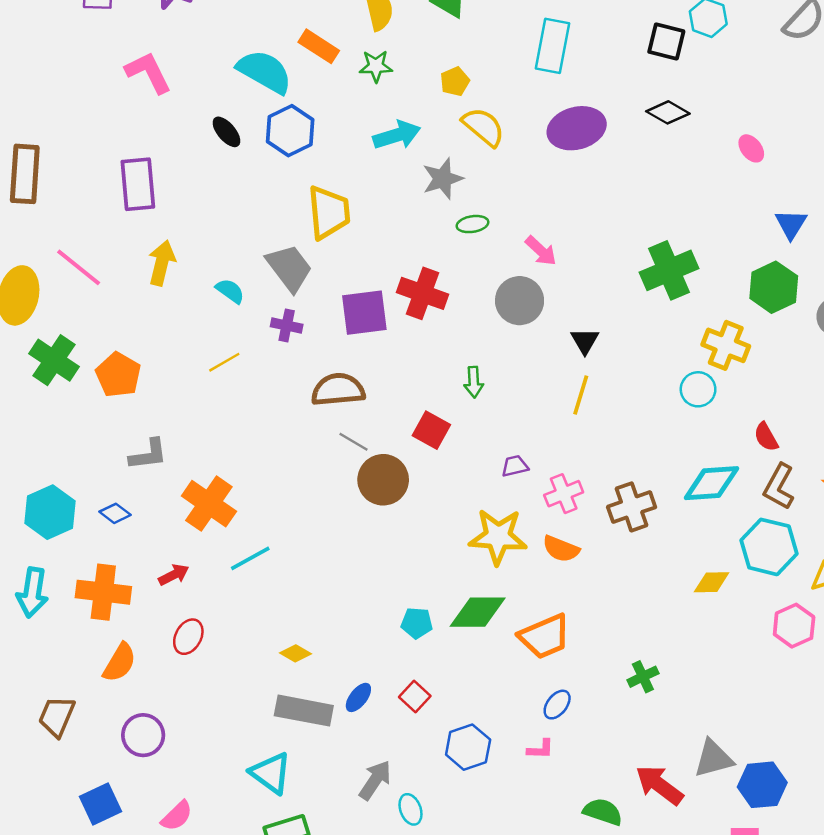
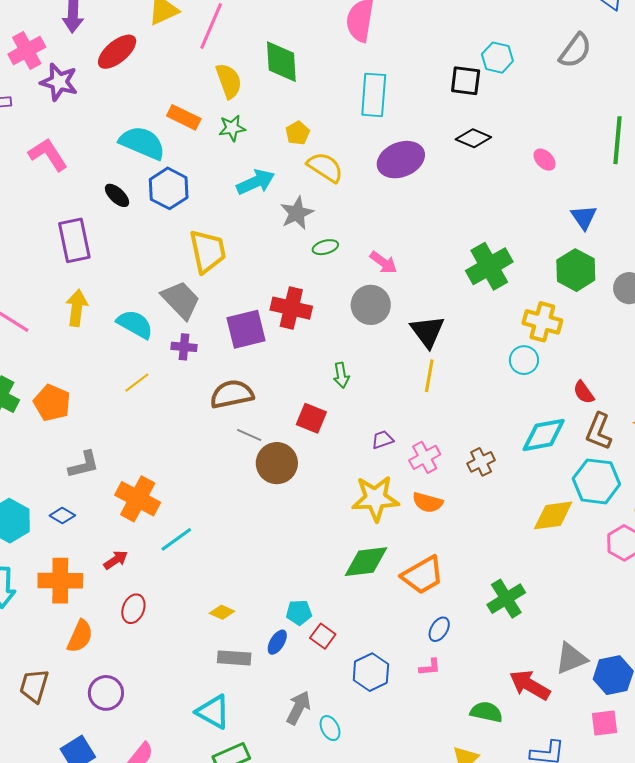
purple rectangle: (138, 184) -> (74, 240), moved
cyan semicircle: (230, 291) -> (135, 324), size x1.5
black triangle: (585, 341) -> (427, 332), size x1.5
brown cross: (632, 507) -> (481, 462), size x0.7
yellow diamond: (712, 582) -> (553, 515), size x1.4
cyan pentagon: (417, 623) -> (299, 612), moved
green cross: (643, 677) -> (506, 599), size x1.5
gray rectangle: (304, 711) -> (234, 658), size x0.7

